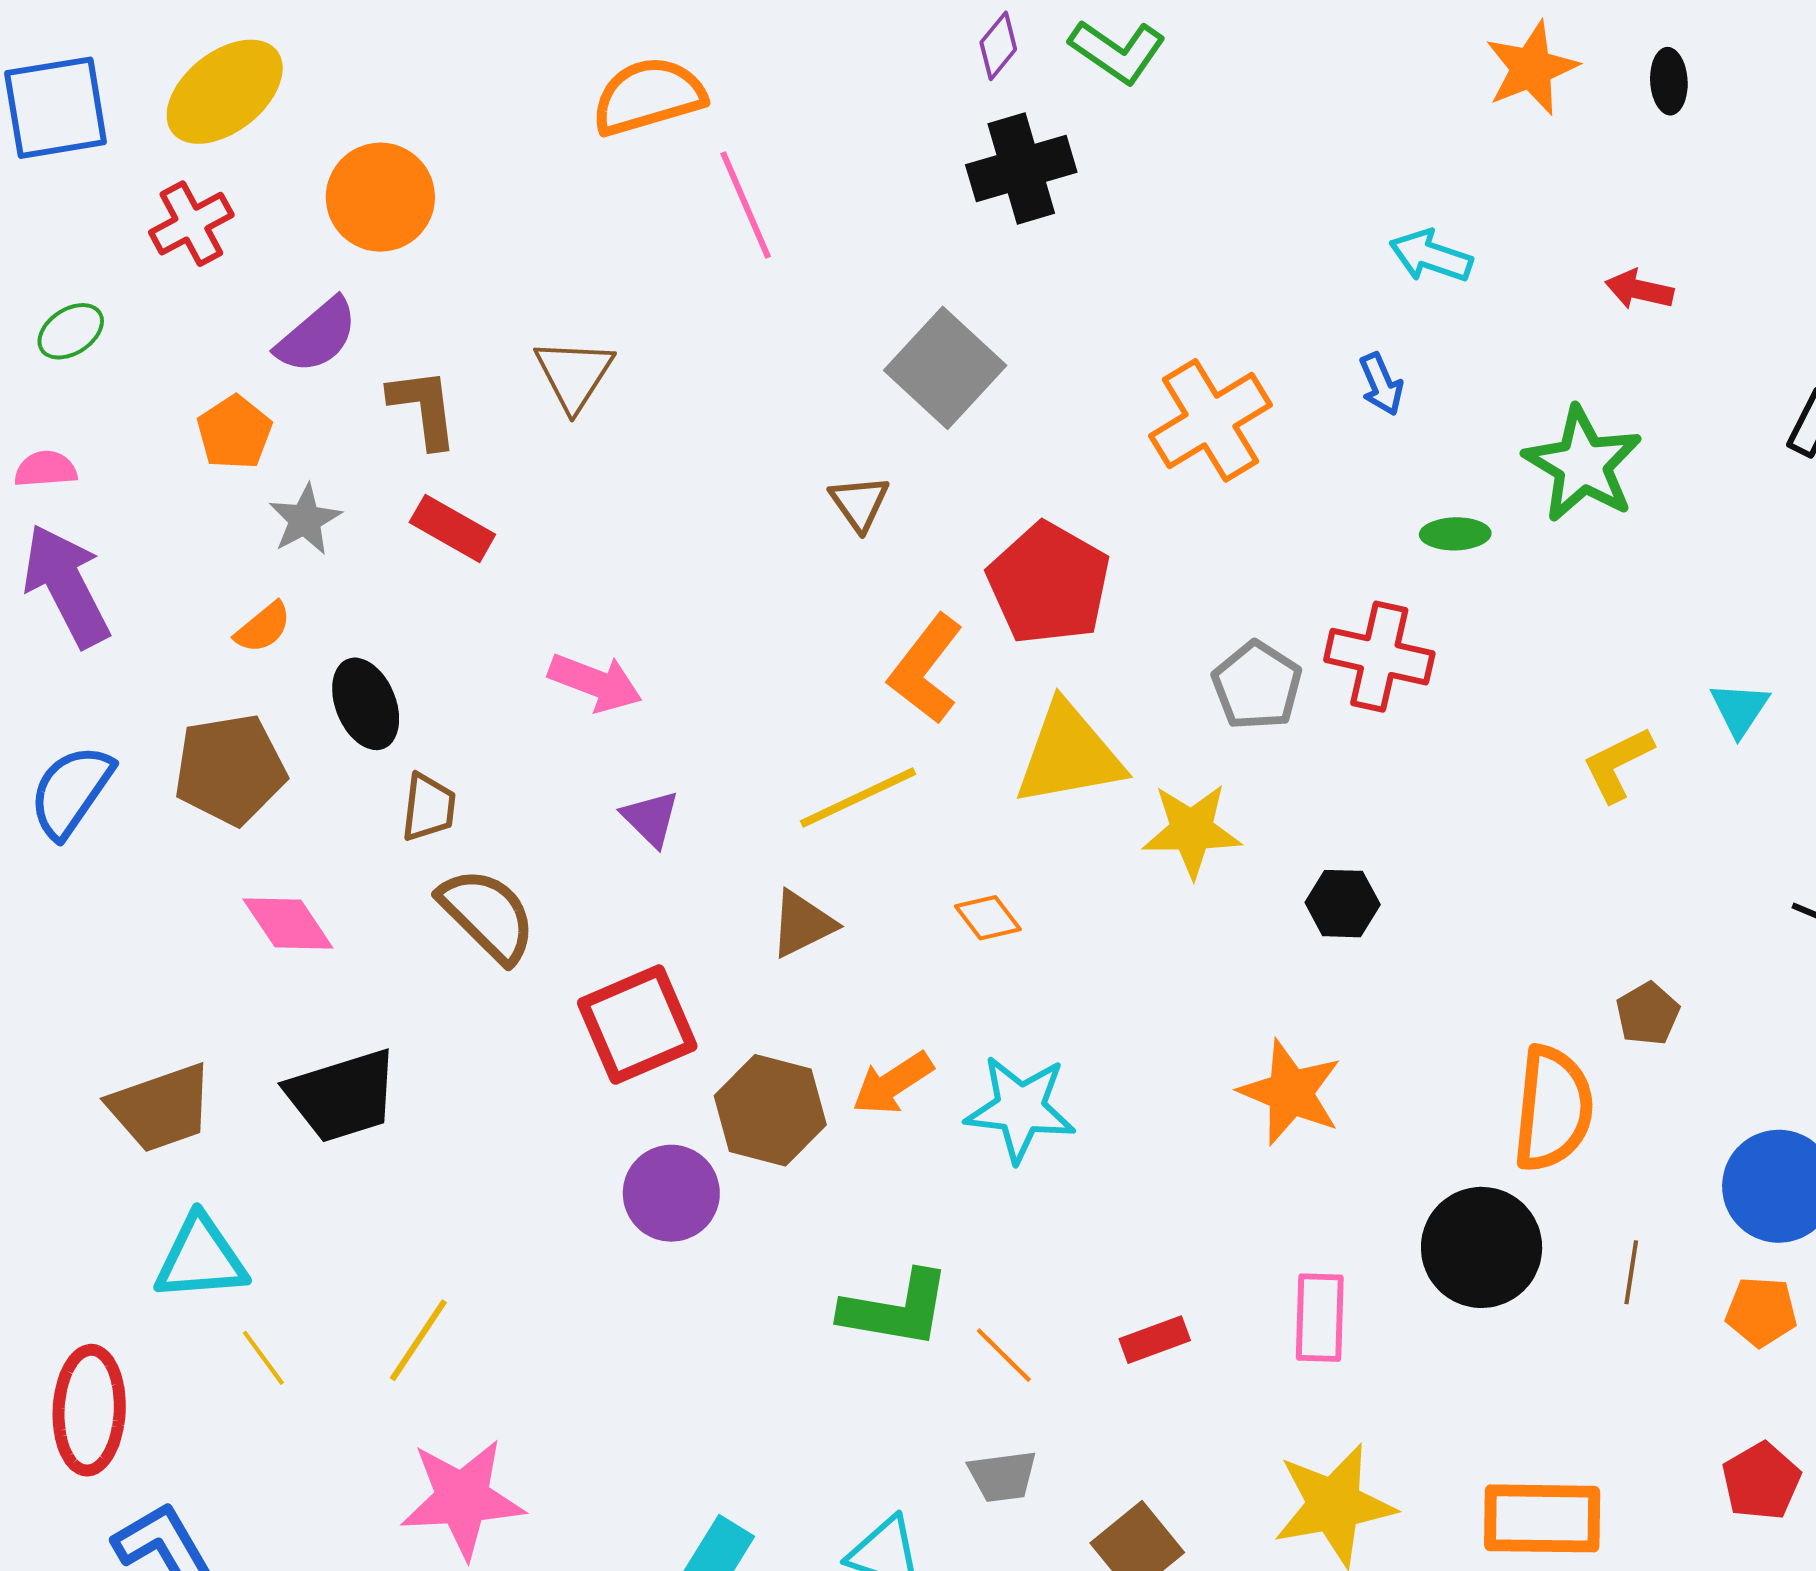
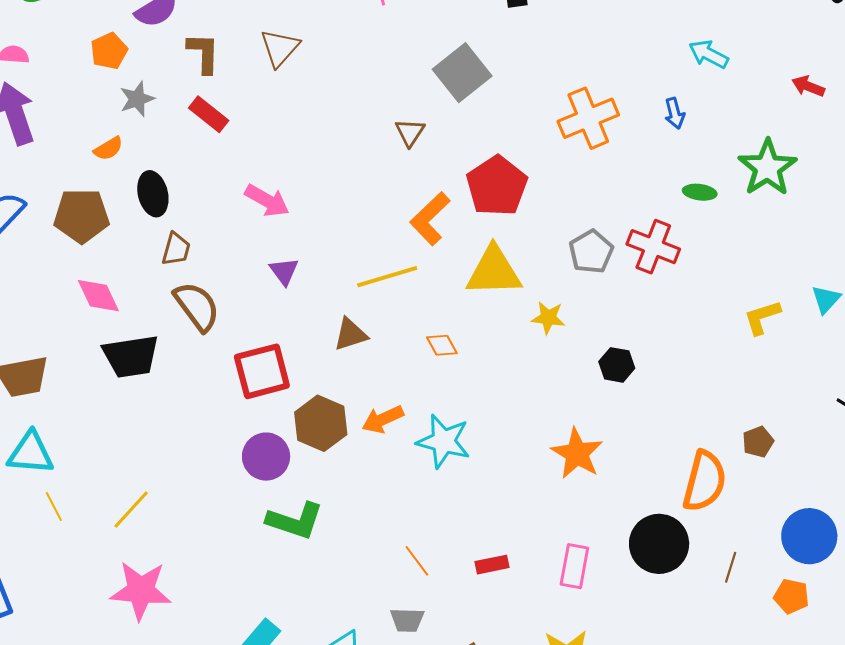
yellow star: (1192, 830) -> (548, 318), size x0.7
black trapezoid: (342, 1096) -> (131, 356), moved
green L-shape: (896, 1309) -> (295, 521), moved

